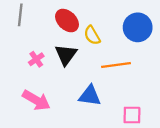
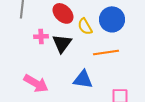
blue circle: (138, 27) -> (112, 19), moved
pink cross: (36, 59) -> (41, 36), moved, turned 32

